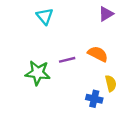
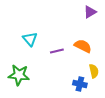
cyan triangle: (45, 16) -> (30, 39), moved
green star: (38, 73) -> (19, 75), moved

